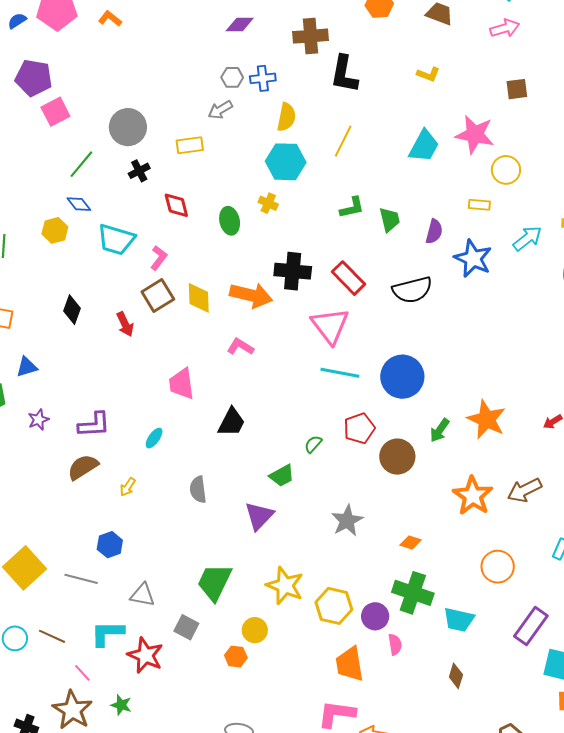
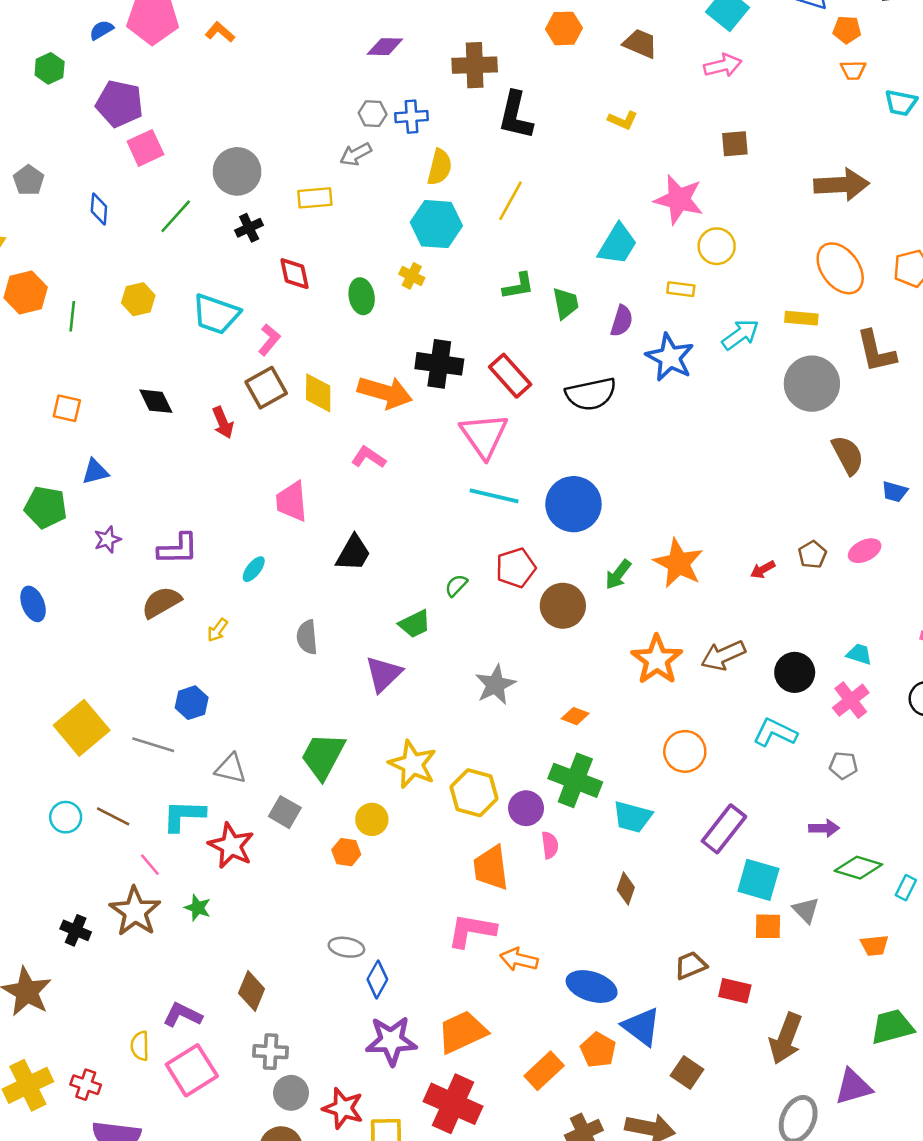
cyan trapezoid: (424, 146) -> (617, 244), moved
blue diamond: (79, 204) -> (99, 209), moved, turned 40
black diamond: (72, 310) -> (156, 401), turned -48

